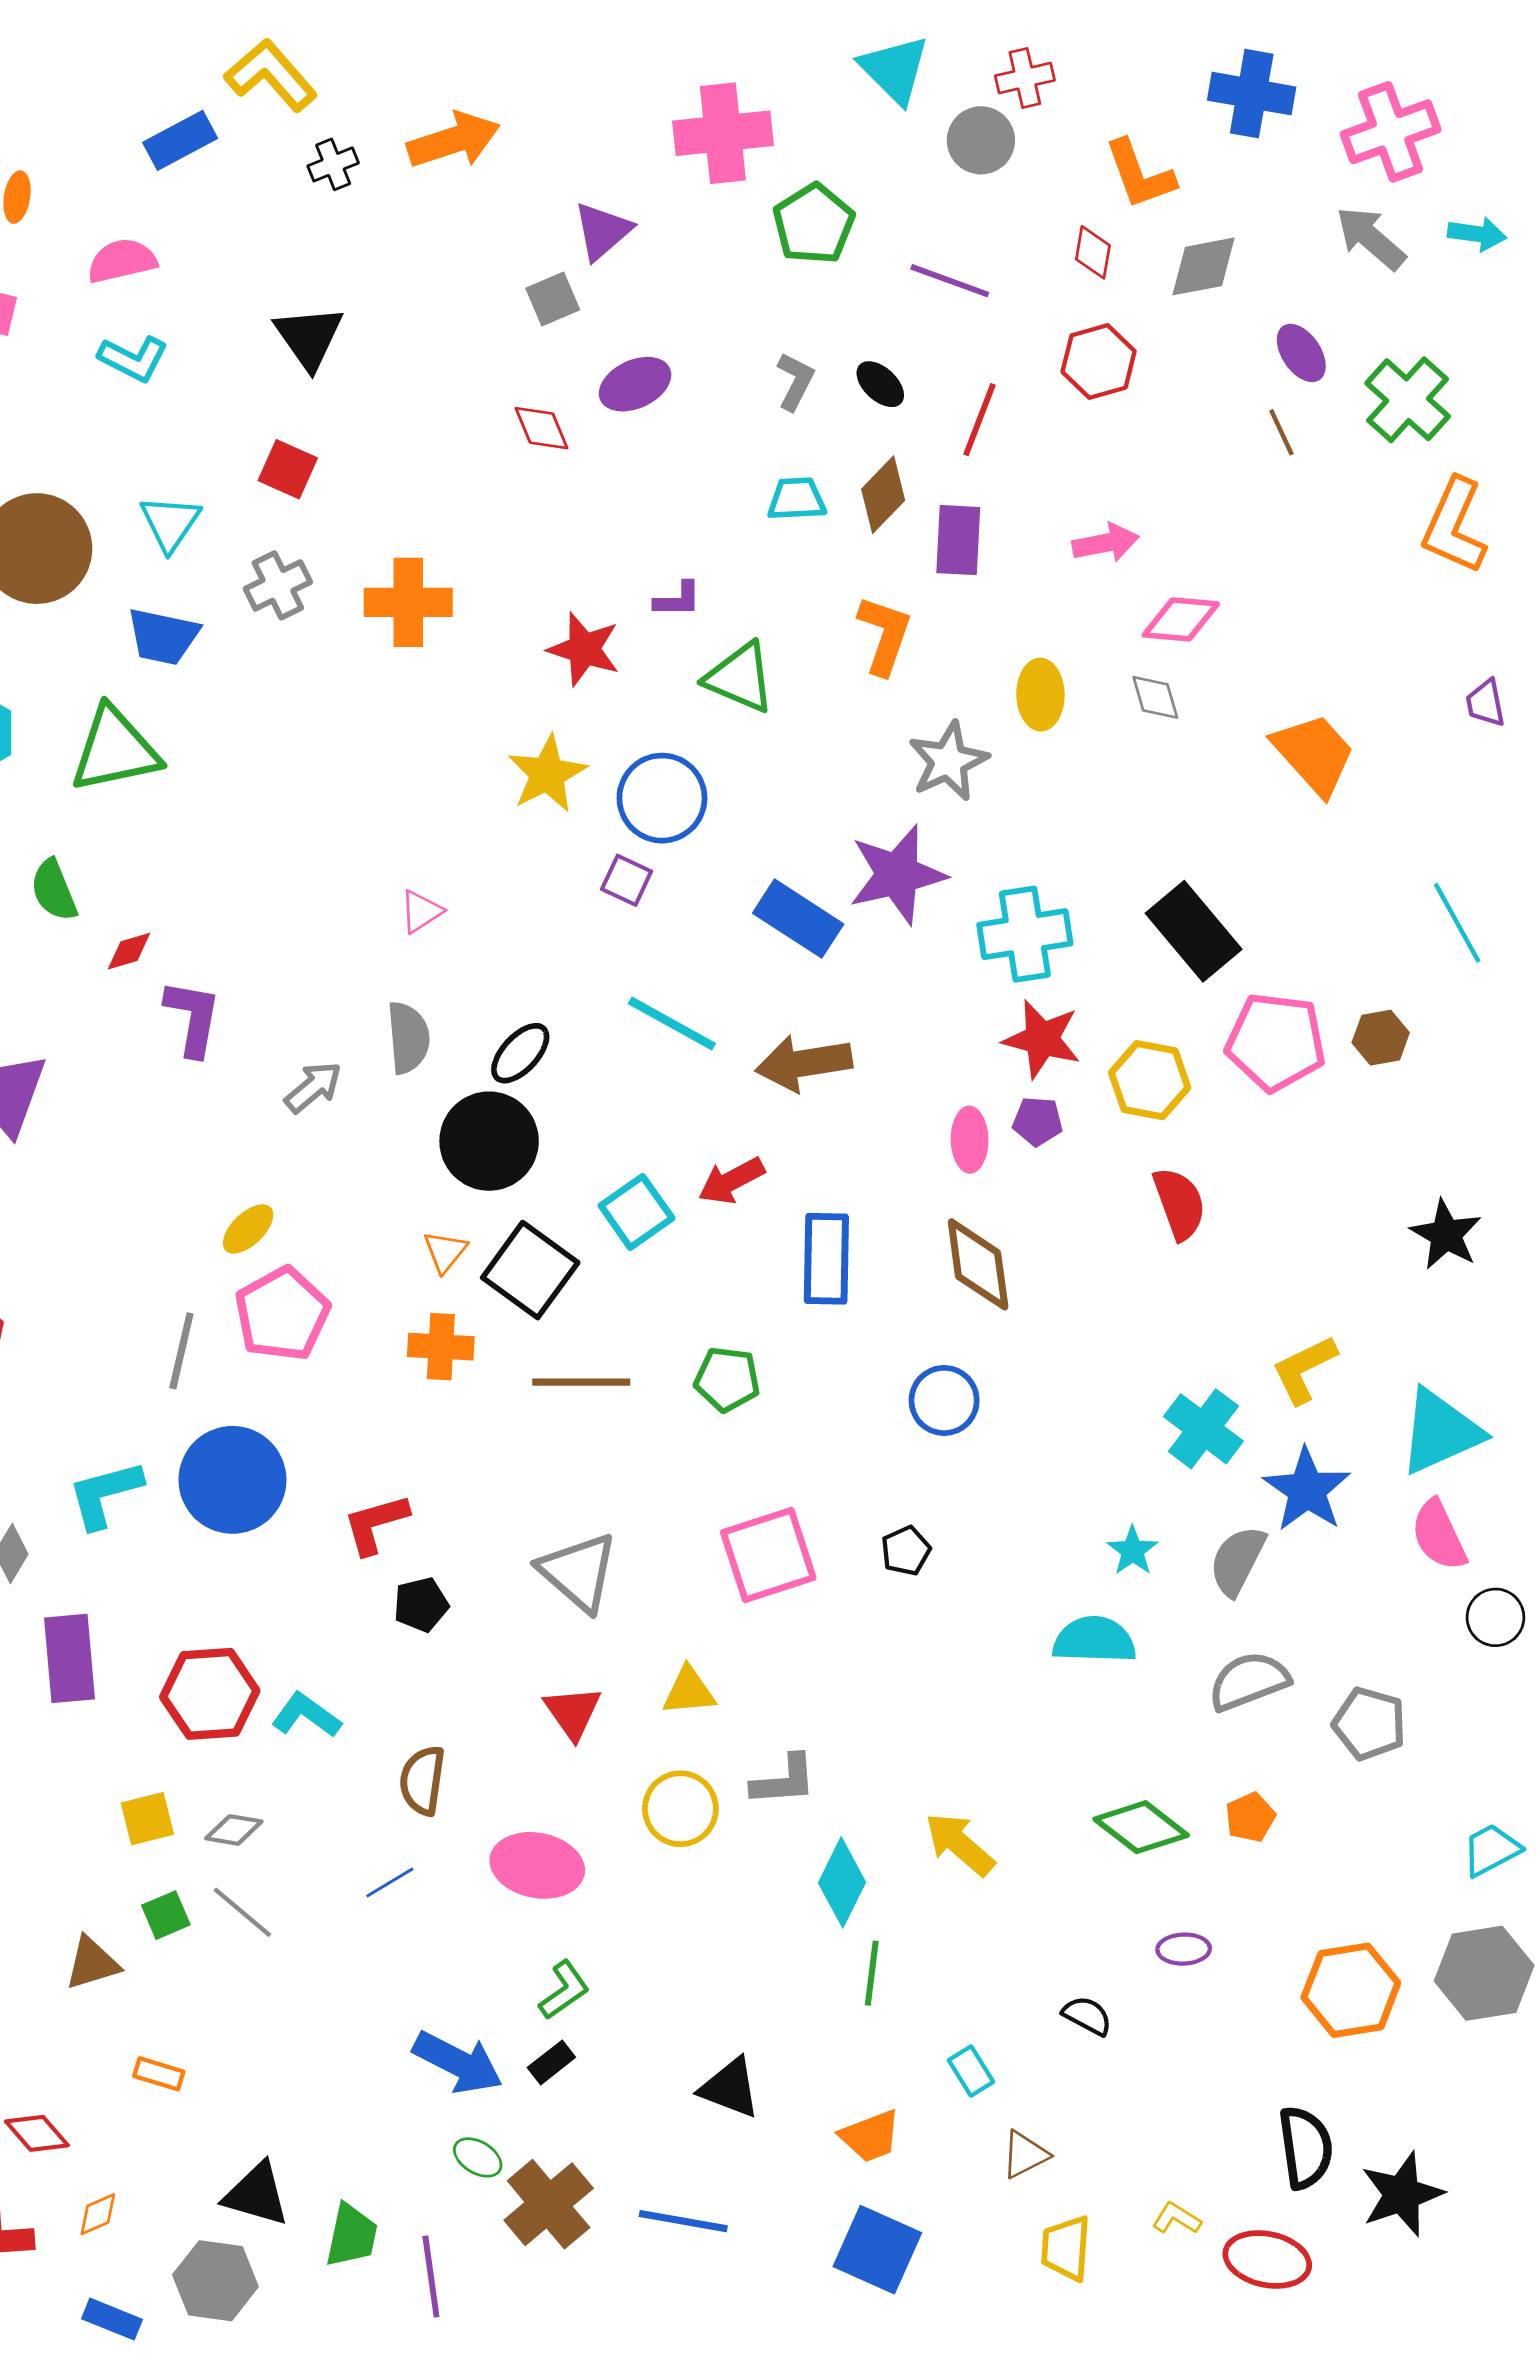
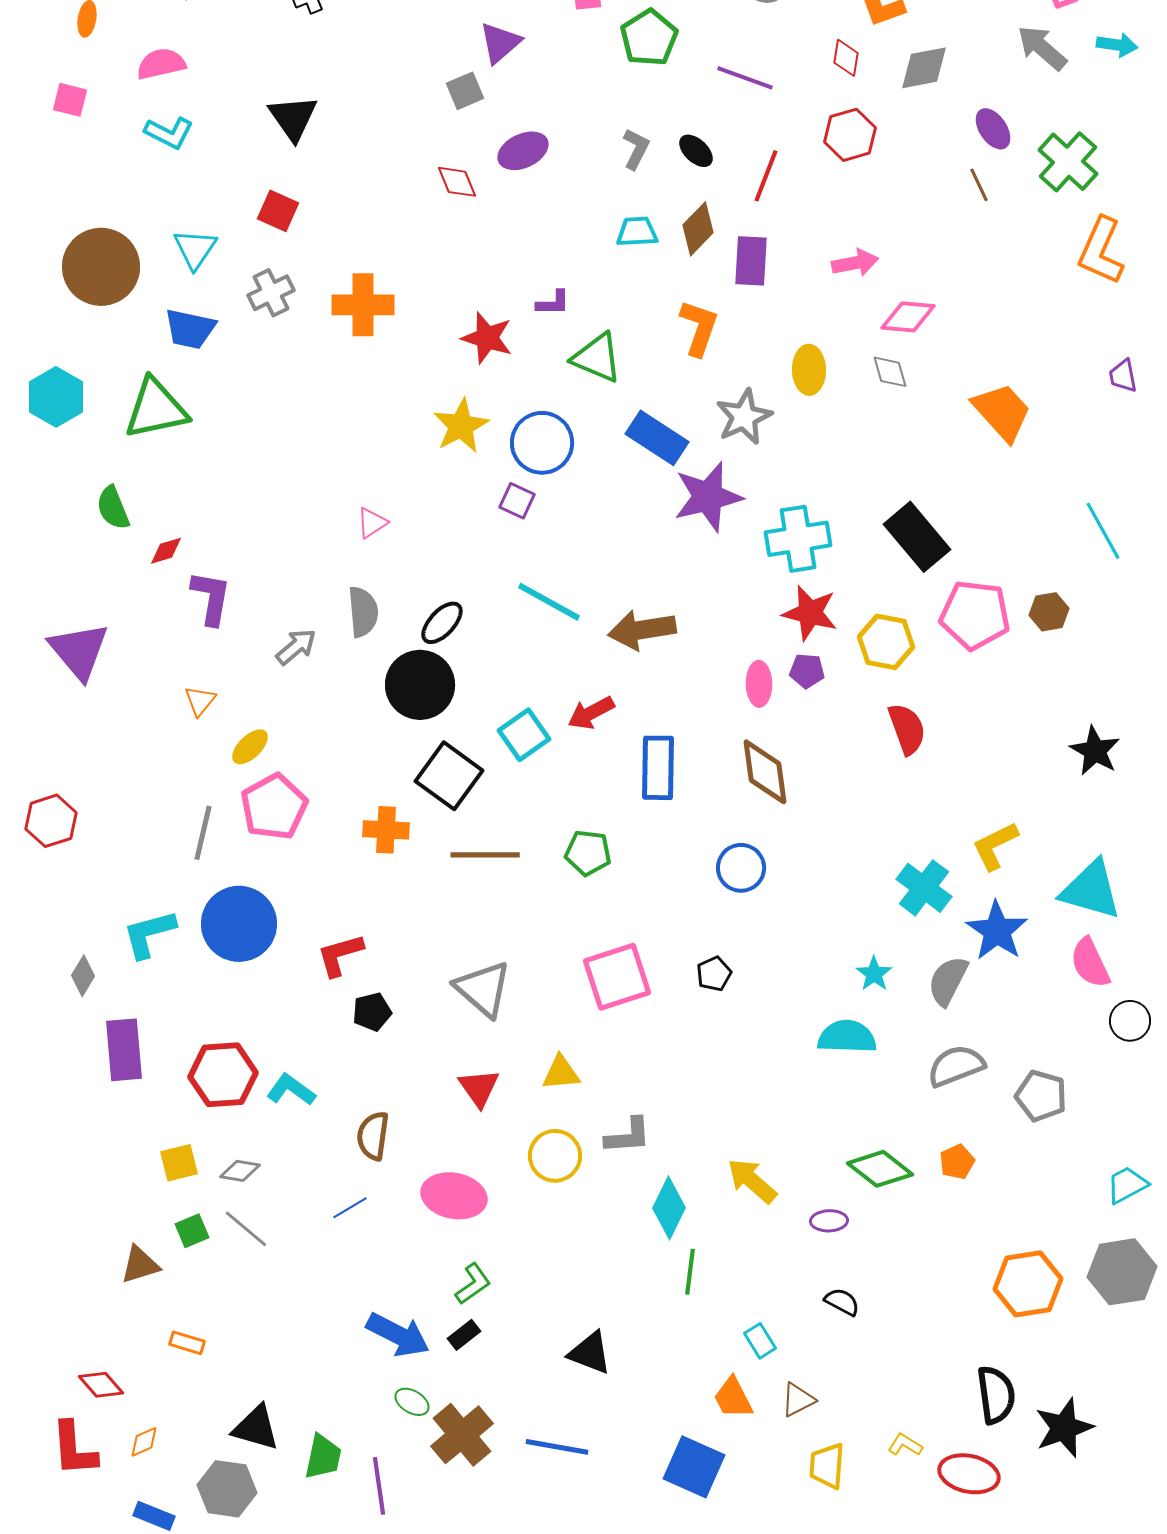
blue rectangle: (798, 919) -> (657, 438), moved
orange triangle: (445, 1252) -> (200, 701), moved
cyan triangle: (1440, 1432) -> (1091, 890), turned 40
purple ellipse: (1184, 1949) -> (829, 1221), moved
orange trapezoid: (870, 2136) -> (733, 1398), moved, turned 84

